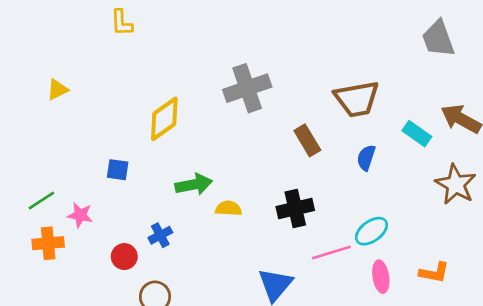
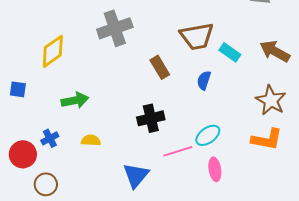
cyan rectangle: (417, 134) -> (230, 52), moved
yellow semicircle: (228, 208) -> (91, 140), moved
red circle: (124, 257) -> (23, 154), size x1.4
orange L-shape: (434, 273) -> (267, 139), moved, size x1.4

